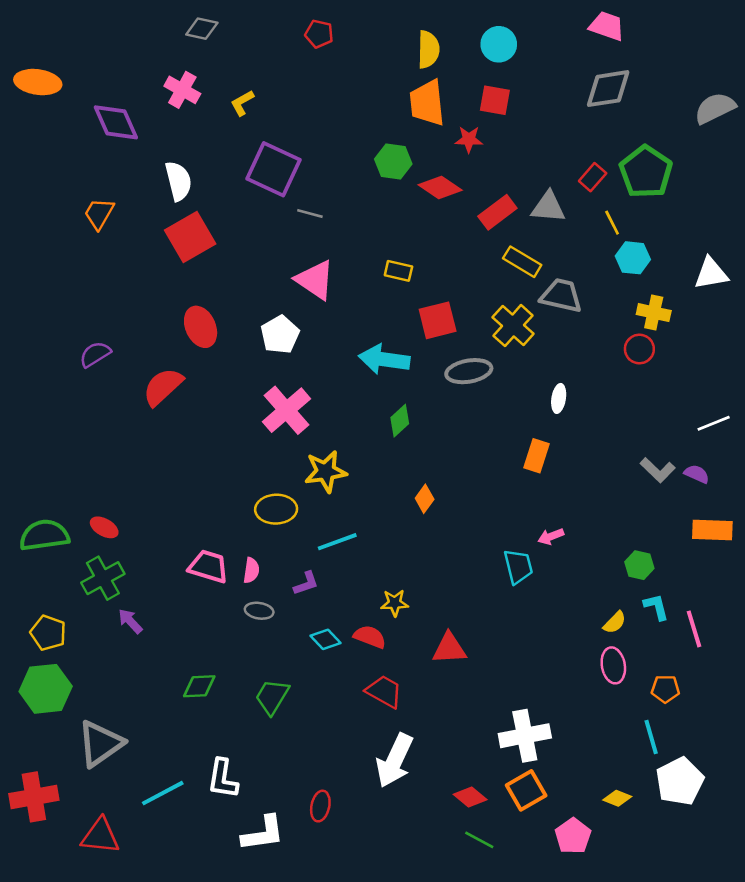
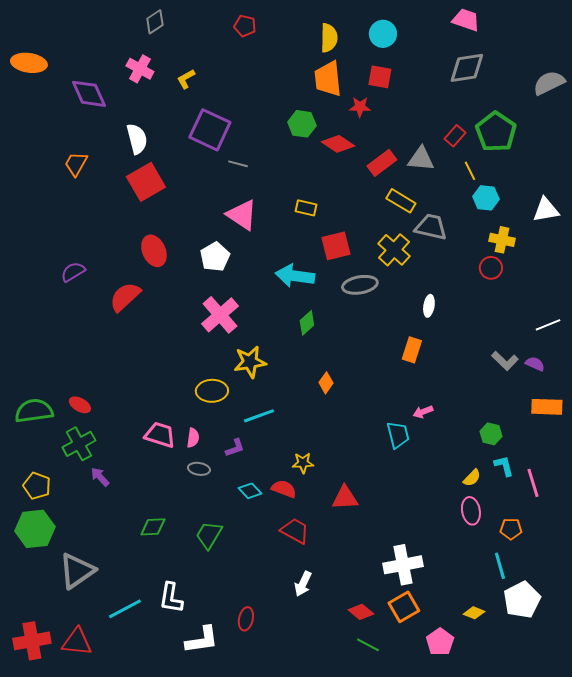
gray diamond: (202, 29) -> (155, 22), turned -45
white arrow: (395, 760) -> (303, 584), size x0.6
red cross: (34, 797) -> (32, 641), moved

